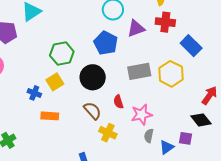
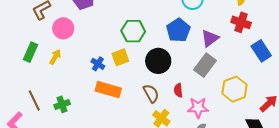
purple triangle: (136, 28) -> (210, 38), moved, turned -30
gray rectangle: (139, 71) -> (205, 65), turned -55
yellow hexagon: (171, 74) -> (234, 89), moved
orange rectangle: (50, 116) -> (108, 90), size x1.4

